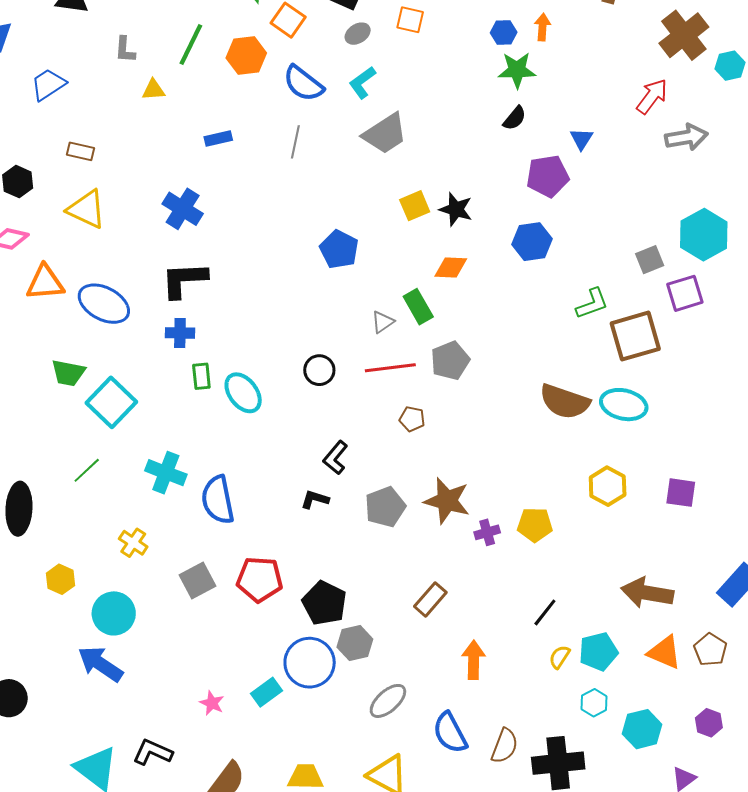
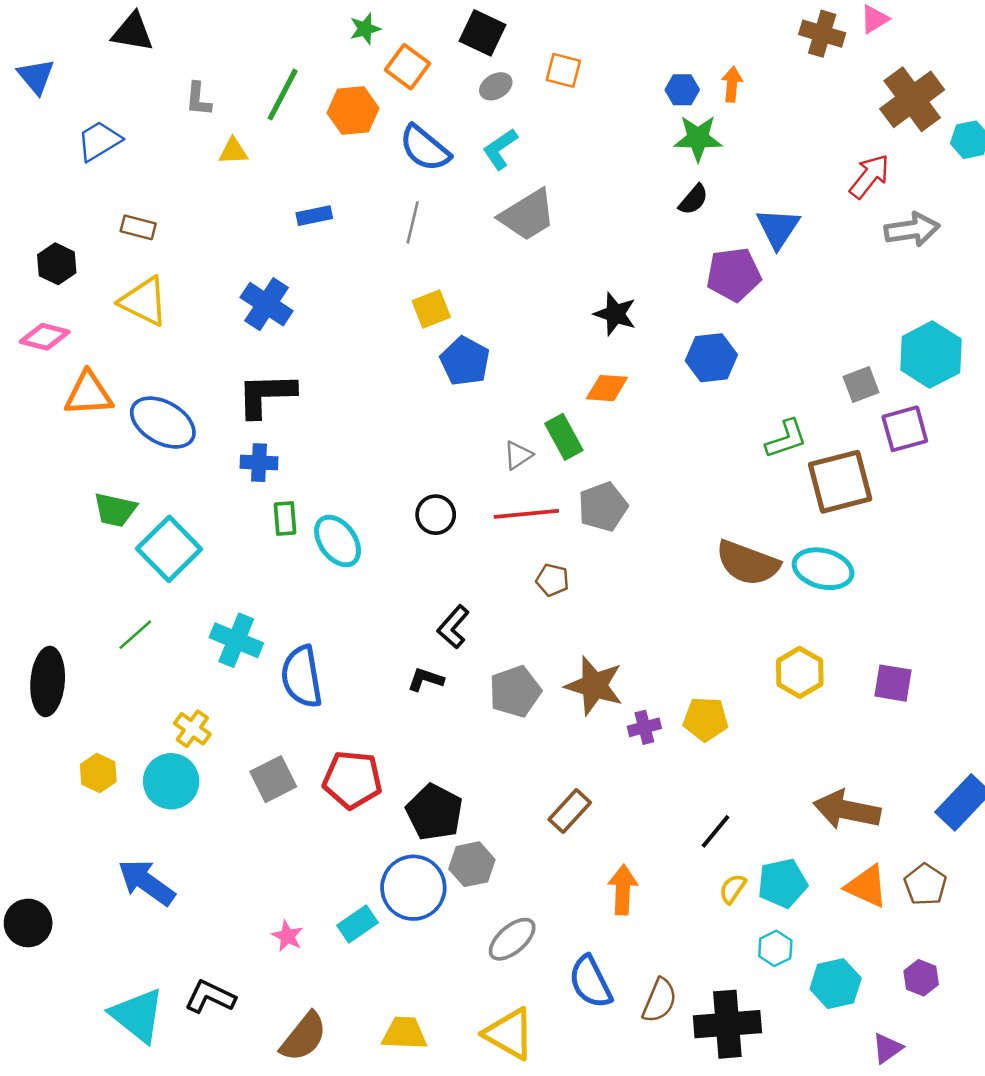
blue triangle: (581, 139) -> (778, 228), size x1.5
yellow square: (415, 206) -> (431, 309), moved
cyan circle: (114, 613) -> (171, 781), moved

